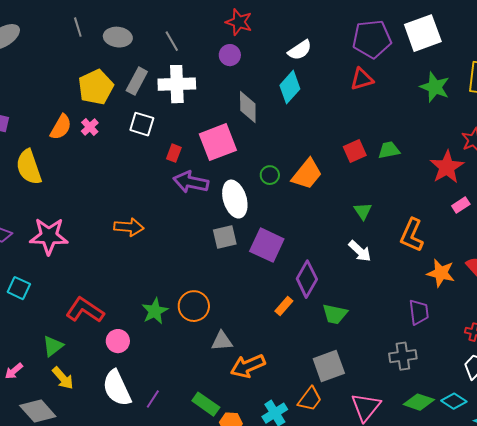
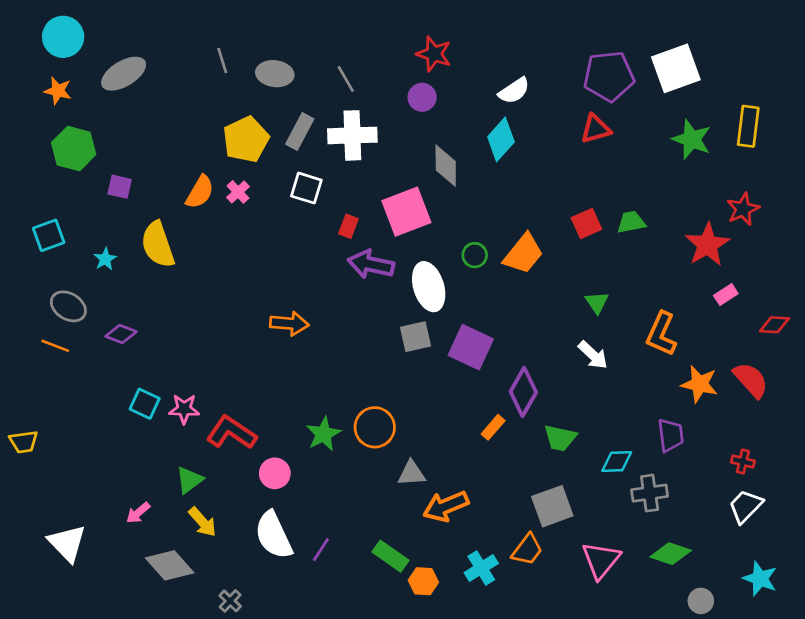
pink star: (49, 236) -> (184, 409), moved, size x0.6
cyan diamond: (454, 401) -> (617, 462), moved, turned -35

